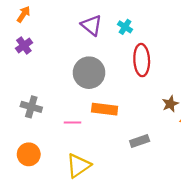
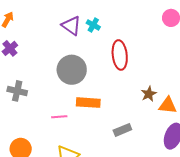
cyan cross: (125, 27) -> (93, 25), moved
gray cross: (31, 107) -> (17, 91), moved

